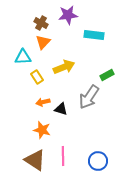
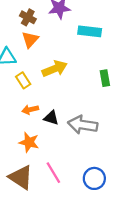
green rectangle: (107, 75) -> (105, 78), turned -72
gray arrow: (89, 97) -> (83, 125), moved, turned 65
pink line: (63, 156) -> (53, 173), turned -30

